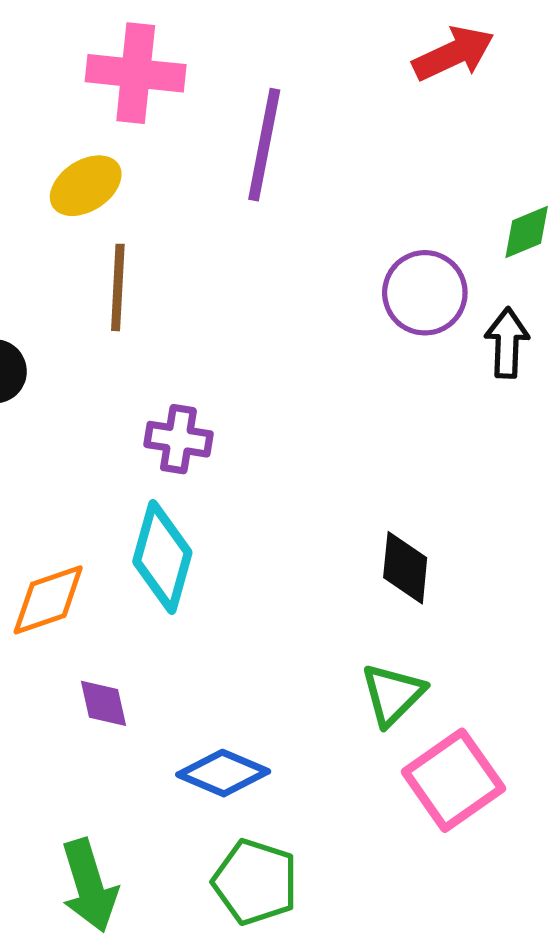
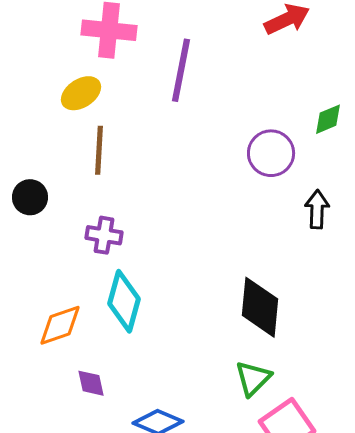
black arrow: (507, 343) -> (317, 209), moved
purple cross: (178, 439) -> (104, 235), moved
black diamond: (405, 568) -> (260, 307), size x1.5

